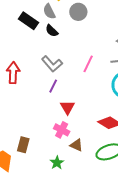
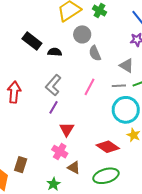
gray semicircle: (49, 11) -> (95, 53), moved
black semicircle: (52, 31) -> (55, 52), turned 136
gray L-shape: (52, 64) -> (53, 85), turned 80

